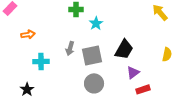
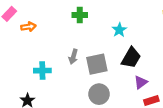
cyan star: (96, 23) -> (119, 30), moved
orange arrow: (28, 34) -> (28, 27), moved

